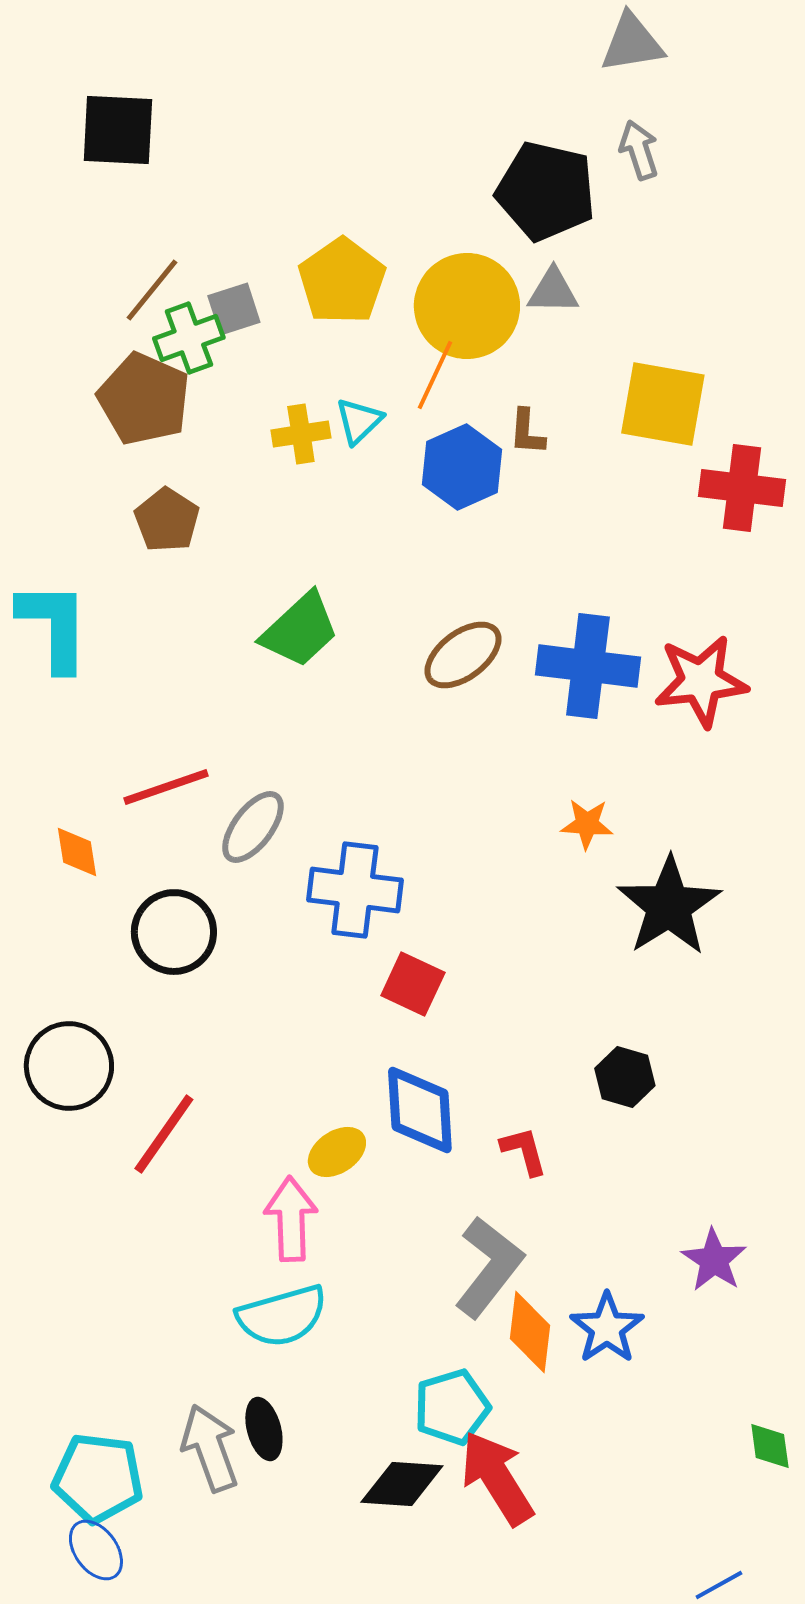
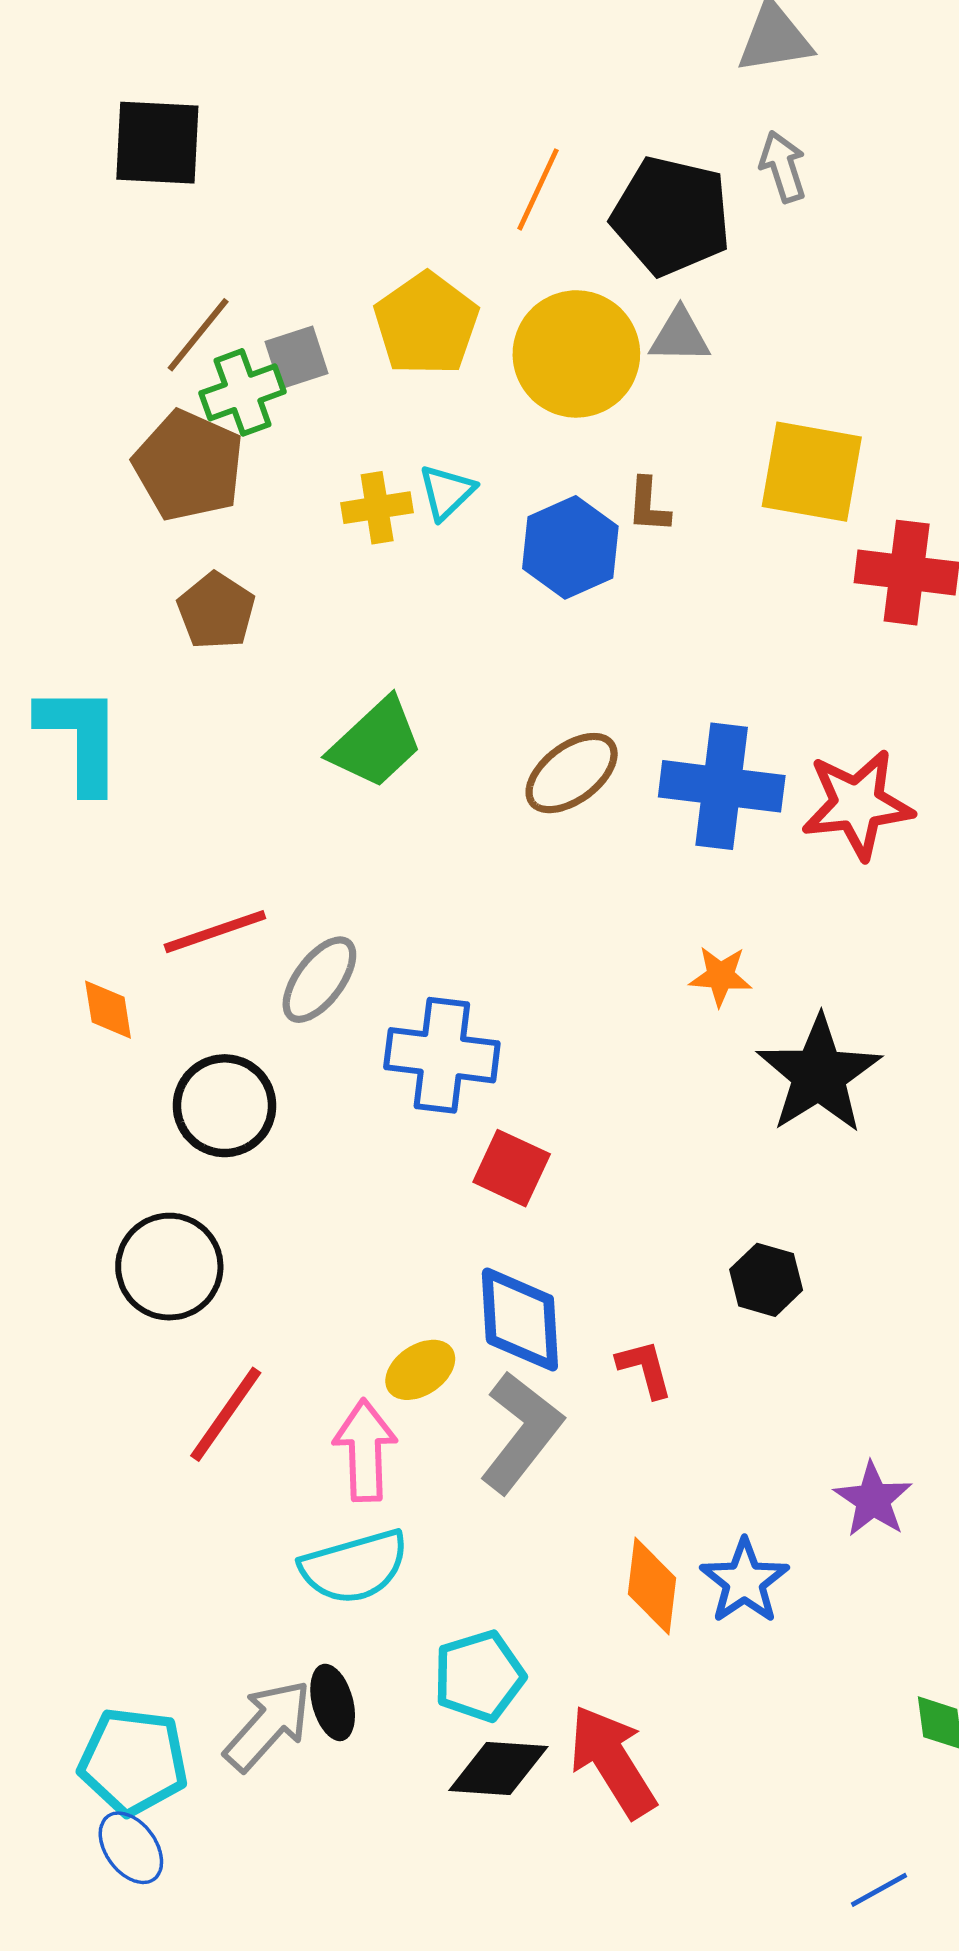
orange line: (435, 375) -> (538, 189), moved
black circle: (69, 1066) -> (169, 1267), moved
red line: (164, 1134) -> (226, 1414), moved
gray L-shape: (489, 1267) -> (521, 1432), moved
cyan pentagon: (452, 1407) -> (479, 1676), moved
gray arrow: (210, 1448) -> (268, 1725), turned 62

